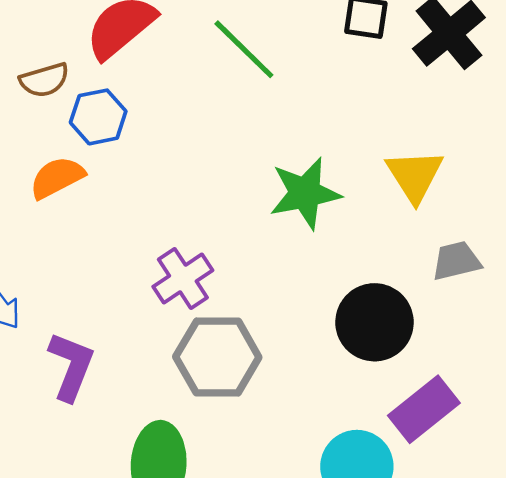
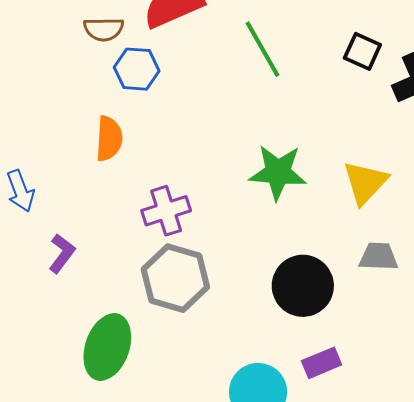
orange semicircle: (57, 178) -> (109, 139), moved, turned 105
purple L-shape: (71, 366) -> (62, 253), size x0.7
purple rectangle: (424, 409) -> (322, 363), size x0.7

